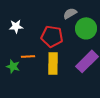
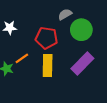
orange line: (28, 56) -> (22, 58), turned -32

